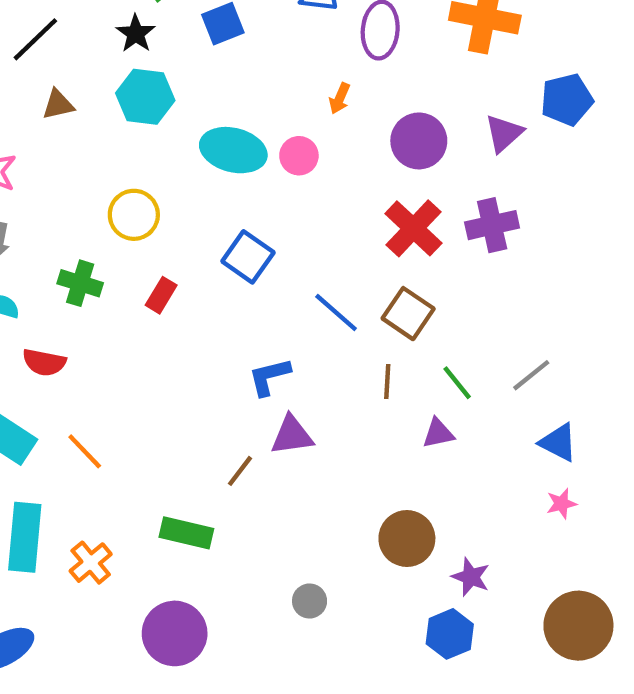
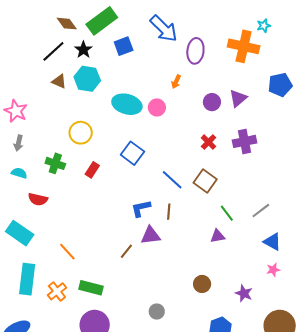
black line: (35, 39) -> (53, 51), moved
brown triangle: (58, 104) -> (59, 81), moved, turned 35
purple triangle: (504, 133) -> (238, 98), moved
purple circle: (419, 141) -> (212, 102), size x0.7
red cross: (413, 228) -> (209, 142), size x0.6
brown line: (387, 382) -> (169, 212), moved
orange line: (85, 451) -> (67, 252), moved
green rectangle: (186, 533) -> (91, 288), moved
brown circle: (407, 539) -> (202, 284), size x0.7
purple star: (471, 577) -> (244, 293), moved

